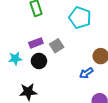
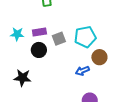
cyan pentagon: (80, 18) -> (85, 37), moved, turned 30
cyan star: (15, 59) -> (17, 34), moved

